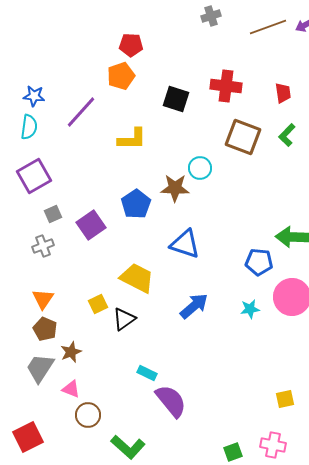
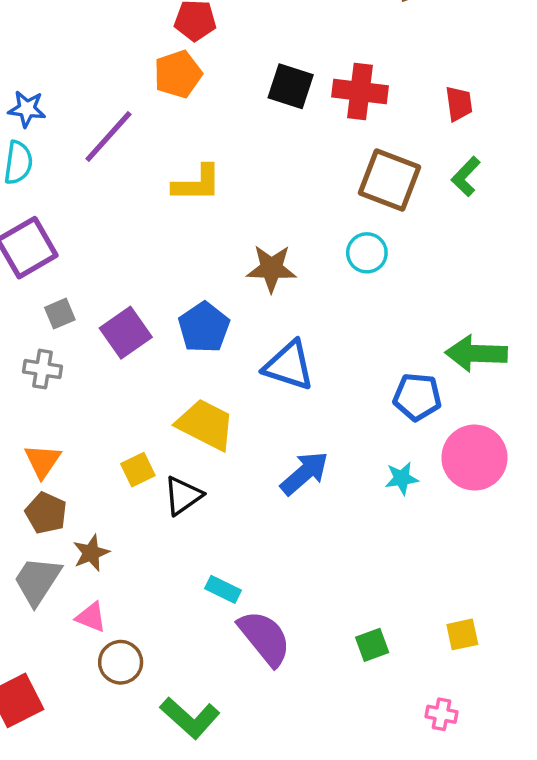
black square: (176, 99) -> (291, 86), moved
cyan circle: (200, 168) -> (367, 253), moved
blue pentagon: (136, 204) -> (204, 327), moved
gray cross: (43, 246) -> (43, 369), turned 30
pink cross: (273, 445) -> (442, 714), size x0.7
green square: (233, 452) -> (372, 645), moved

